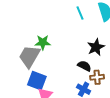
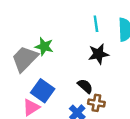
black star: (96, 47) -> (98, 54), moved
blue square: (37, 81) -> (43, 91), moved

